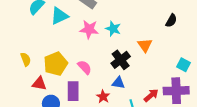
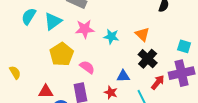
cyan star: (113, 29) -> (111, 37), moved
yellow semicircle: (26, 59) -> (15, 72), moved
black cross: (121, 60) -> (148, 59), moved
yellow pentagon: (56, 64) -> (62, 54), moved

